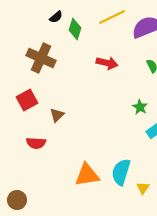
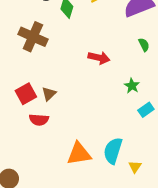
red arrow: (107, 63) -> (99, 58), moved
red square: (27, 100) -> (26, 94), moved
red semicircle: (36, 143) -> (39, 120), moved

